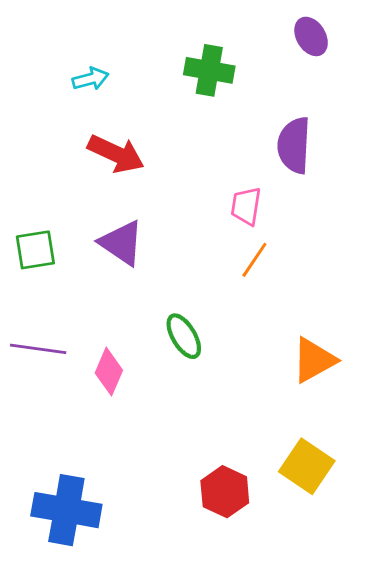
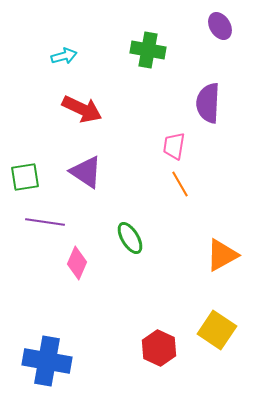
orange line: (254, 260) -> (180, 184), turned -64
purple line: (38, 349) -> (45, 222), moved

